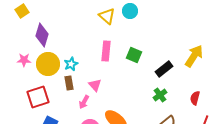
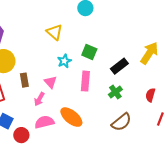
yellow triangle: (107, 16) -> (54, 32), moved
pink rectangle: (106, 51) -> (85, 81), moved
cyan star: (71, 64) -> (64, 61), moved

